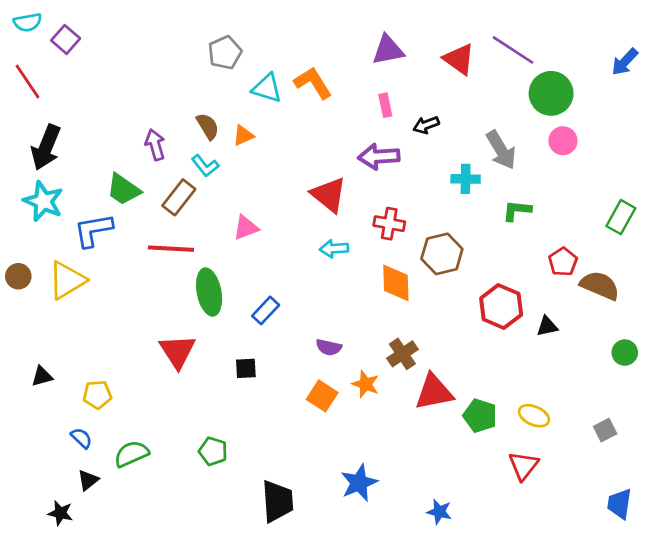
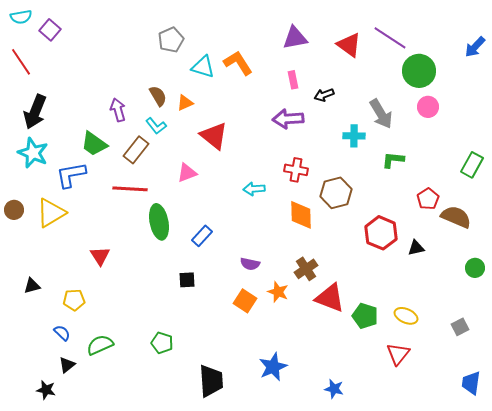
red triangle: (329, 195) -> (214, 136), moved
red triangle: (177, 351) -> (100, 256), moved, size x0.7
red triangle: (434, 392) -> (330, 298), turned 32

